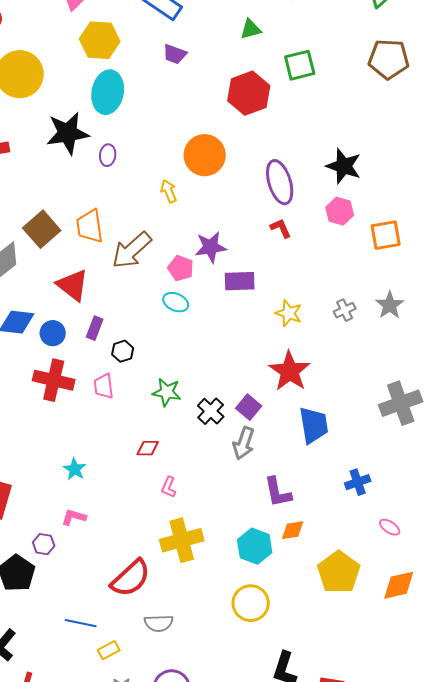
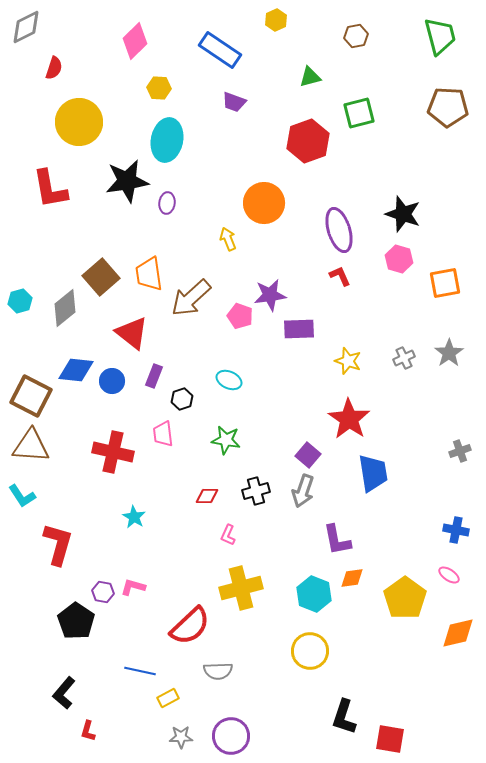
yellow hexagon: (100, 40) -> (159, 88), size x0.6
cyan ellipse: (176, 302) -> (229, 380), moved
red cross: (54, 380) -> (113, 452), moved
gray cross: (401, 403) -> (460, 451), size x0.5
black cross: (211, 411) -> (256, 491), moved, turned 32
blue cross: (358, 482) -> (456, 530), moved, turned 30
pink L-shape: (74, 517) -> (133, 587), moved
yellow pentagon: (339, 572) -> (405, 598), moved

